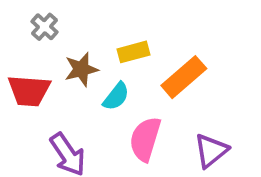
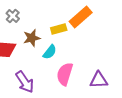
orange rectangle: (184, 77) -> (81, 17), moved
purple triangle: (211, 151) -> (99, 80), turned 36

